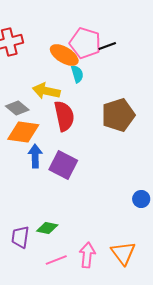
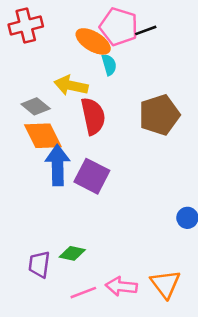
orange diamond: (23, 132) -> (43, 136), turned 56
blue arrow: (35, 156) -> (58, 165), size x1.4
pink arrow: (87, 255) -> (121, 286), turned -90

